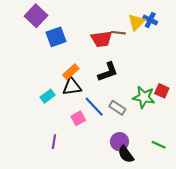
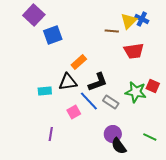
red trapezoid: (102, 39) -> (134, 51), moved
orange rectangle: (71, 72) -> (79, 62), moved
black L-shape: (108, 72) -> (98, 82), moved
cyan rectangle: (48, 96) -> (45, 91), turned 32

